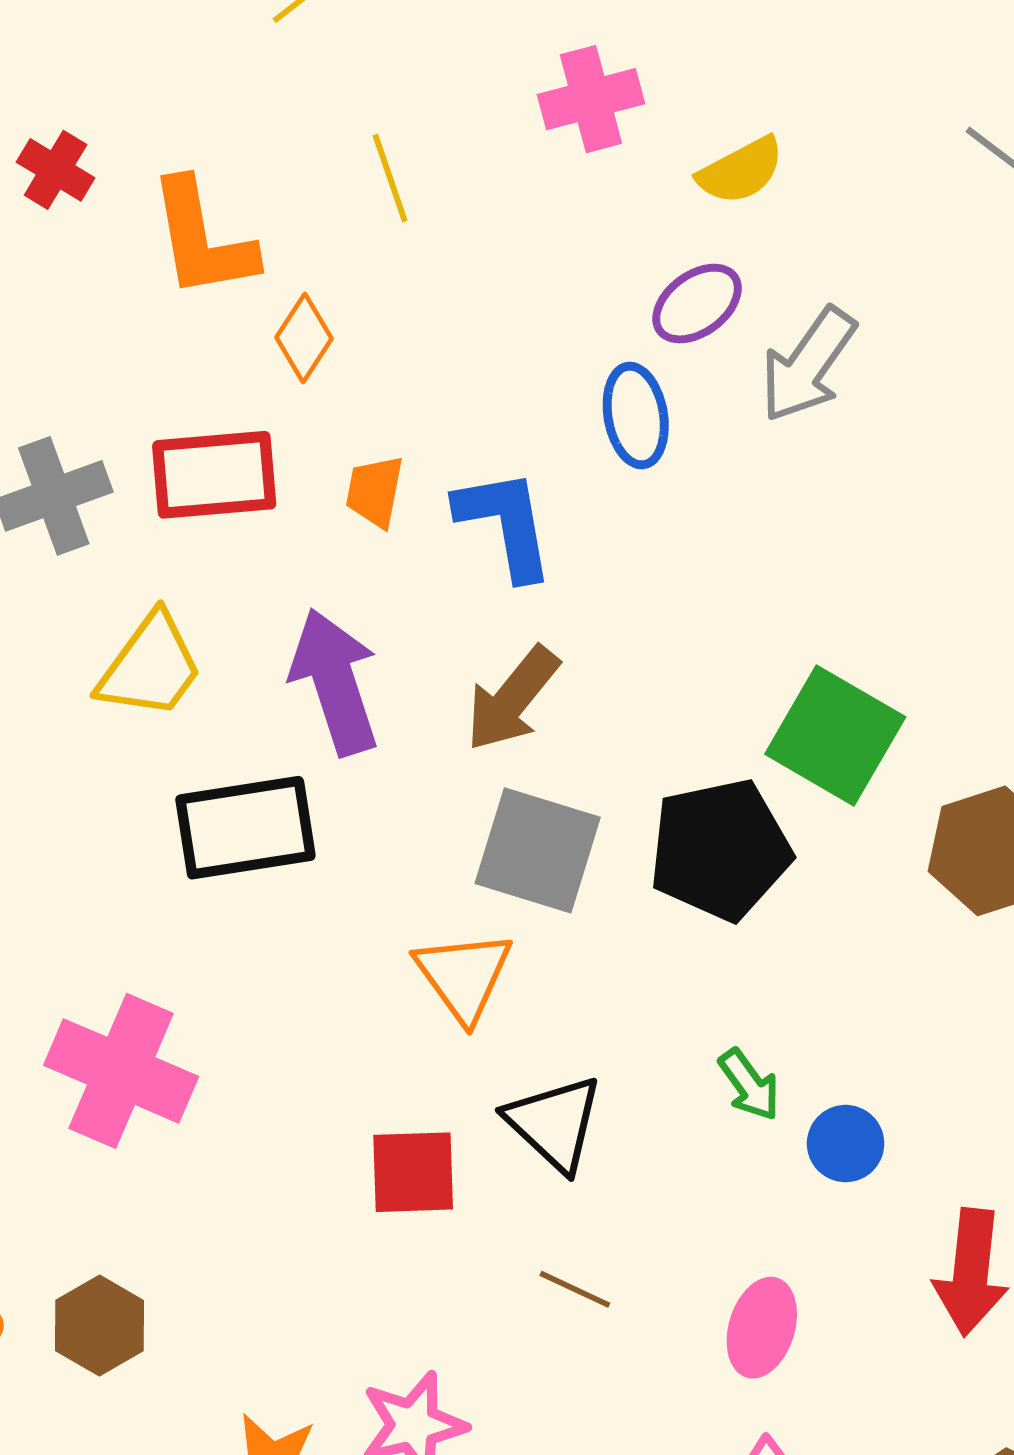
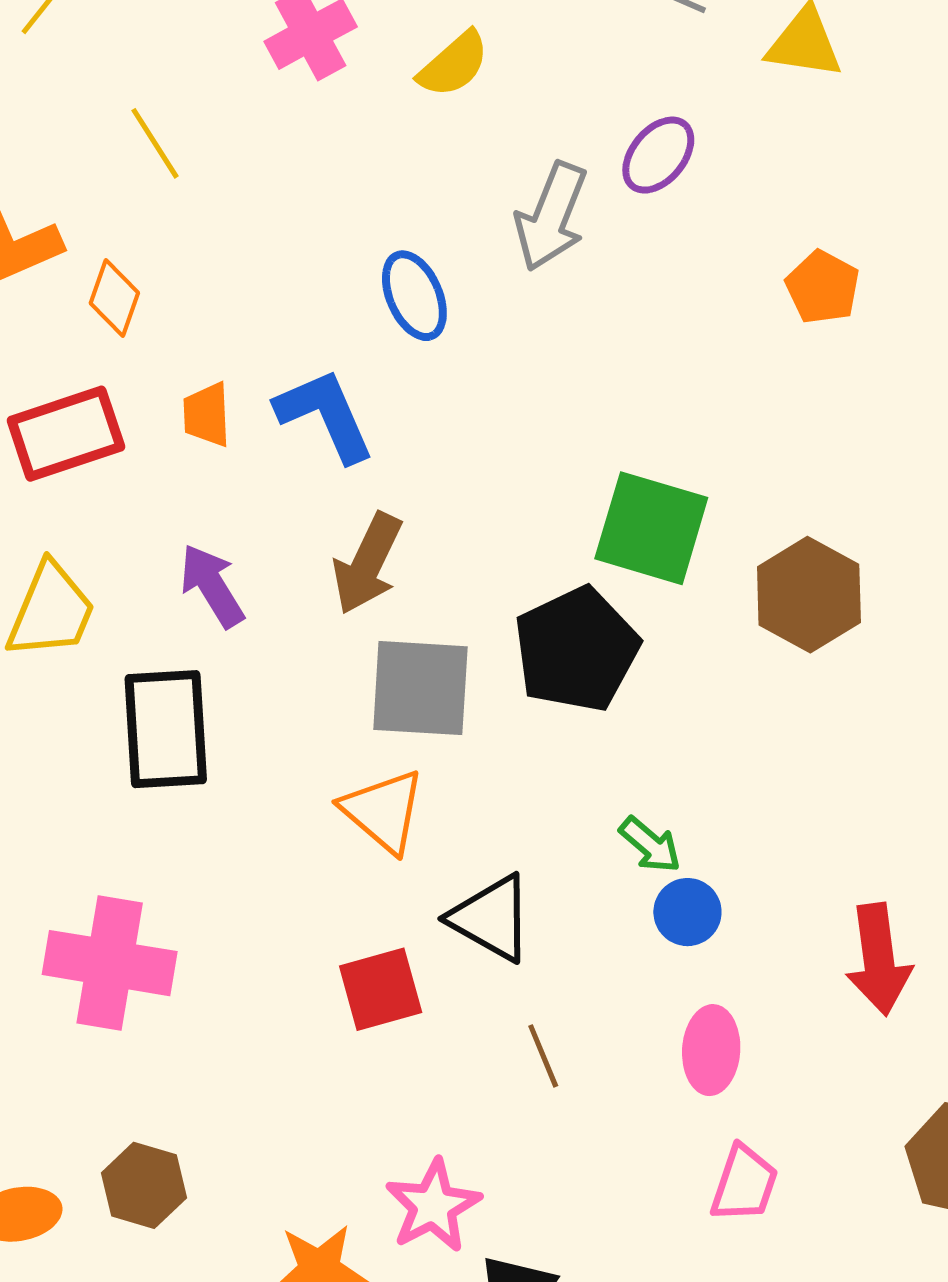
purple ellipse: (697, 304) -> (658, 155), moved
purple arrow: (335, 682) -> (212, 586), size x0.7
black rectangle: (245, 828) -> (166, 729), turned -71
blue circle: (846, 1144) -> (687, 912), moved
brown line: (575, 1289) -> (543, 1056), turned 56

